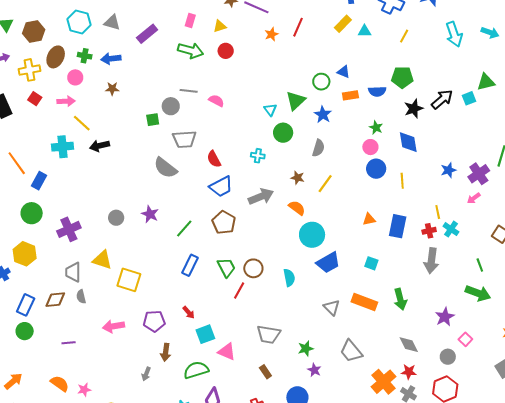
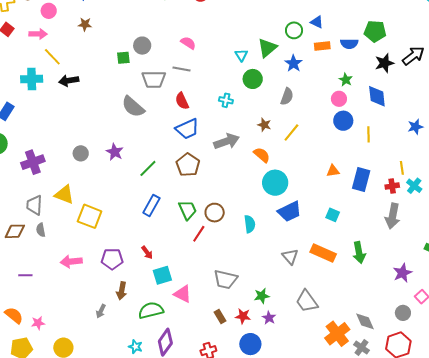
gray line: (189, 91) -> (182, 69), moved
gray diamond: (409, 345) -> (365, 321), moved
red star: (409, 372) -> (243, 316), moved

